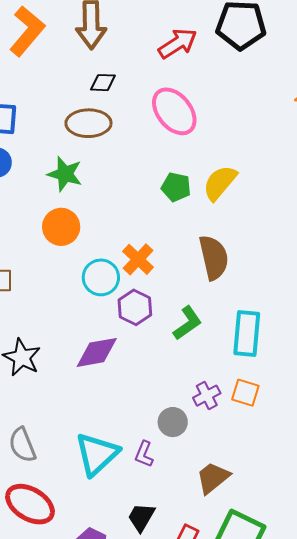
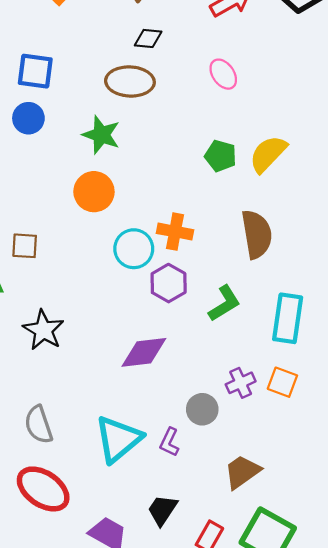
pink ellipse: (174, 111) -> (223, 74), size x0.6
orange cross: (138, 259) -> (175, 232), turned -36
purple diamond: (97, 352) -> (144, 352), moved

